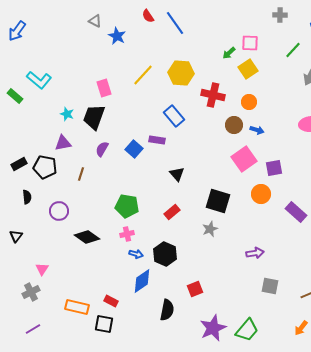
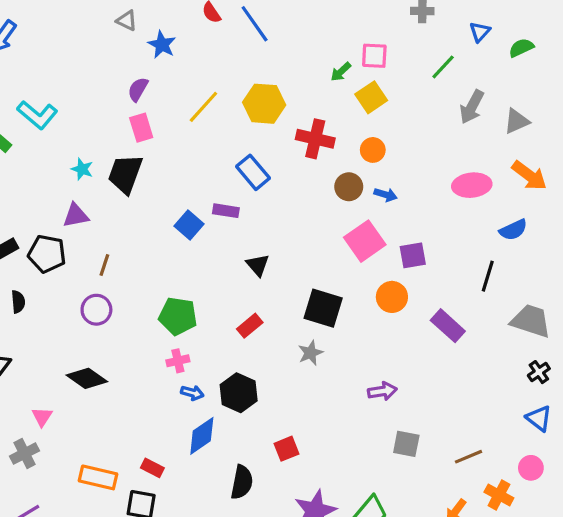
purple semicircle: (102, 149) -> (138, 89), moved
purple circle: (59, 211) -> (96, 310), moved
black diamond: (87, 237) -> (87, 378), moved

